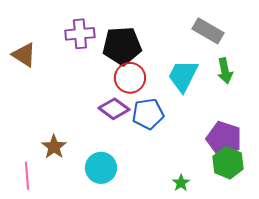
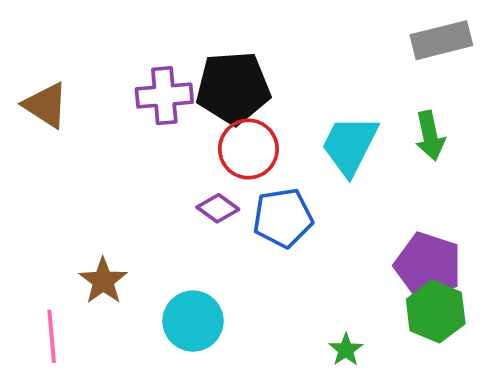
gray rectangle: (208, 31) -> (441, 40), moved, turned -44
purple cross: (80, 34) -> (164, 96), moved
purple diamond: (114, 109) -> (218, 208), size x0.7

